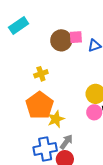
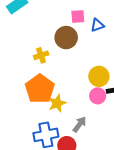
brown circle: (61, 40) -> (66, 38), moved
gray arrow: (66, 142) -> (80, 124), moved

